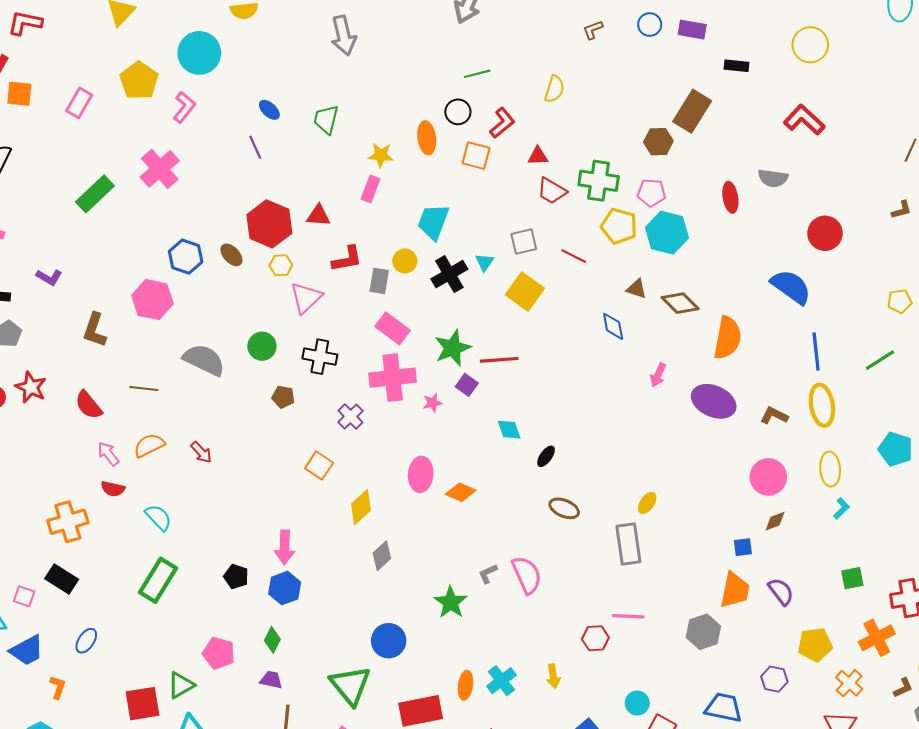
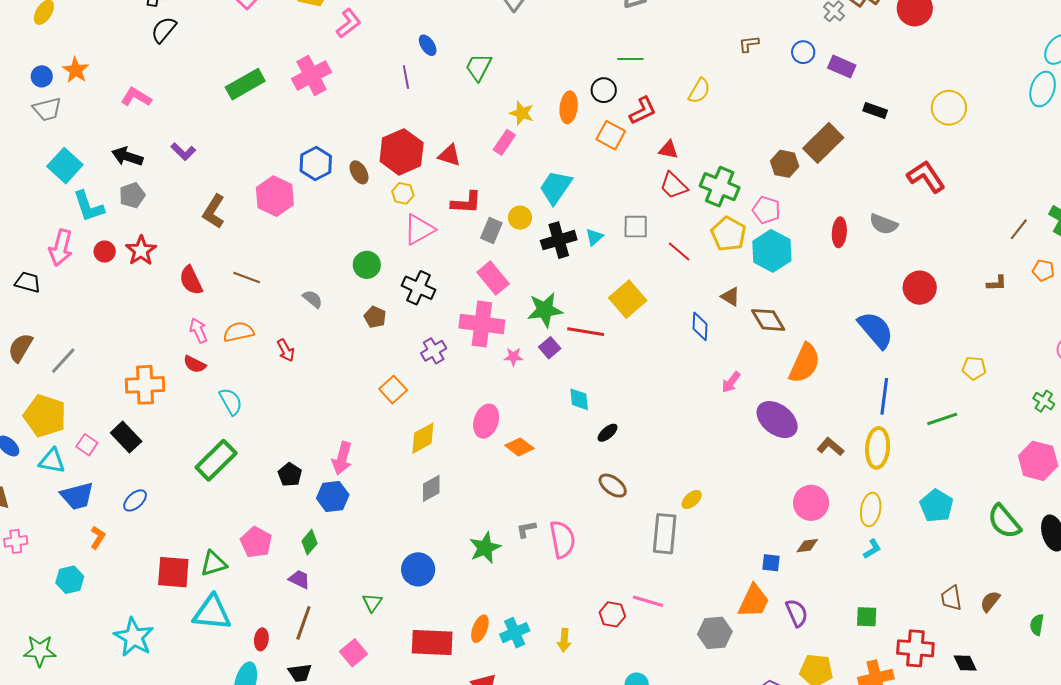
yellow square: (525, 292) -> (628, 299), moved
gray semicircle: (204, 360) -> (313, 299), moved, size x0.5
green triangle: (350, 685) -> (372, 603), size x0.5

